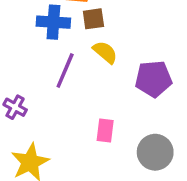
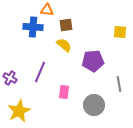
brown square: (93, 19) -> (66, 25), moved
purple line: (65, 70) -> (40, 72), moved

